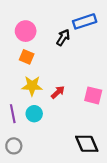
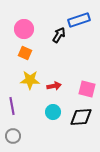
red arrow: (58, 92) -> (54, 86), turned 32
cyan circle: (34, 114) -> (53, 112), moved
black diamond: (87, 144) -> (81, 117), moved, turned -70

